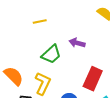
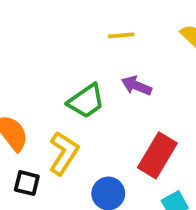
yellow line: (40, 22) -> (121, 35), moved

